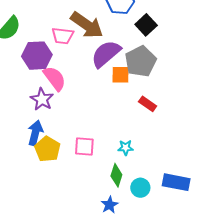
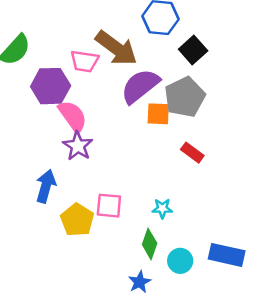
purple star: (42, 99) -> (78, 146), moved
yellow pentagon: (47, 149) -> (77, 220), moved

